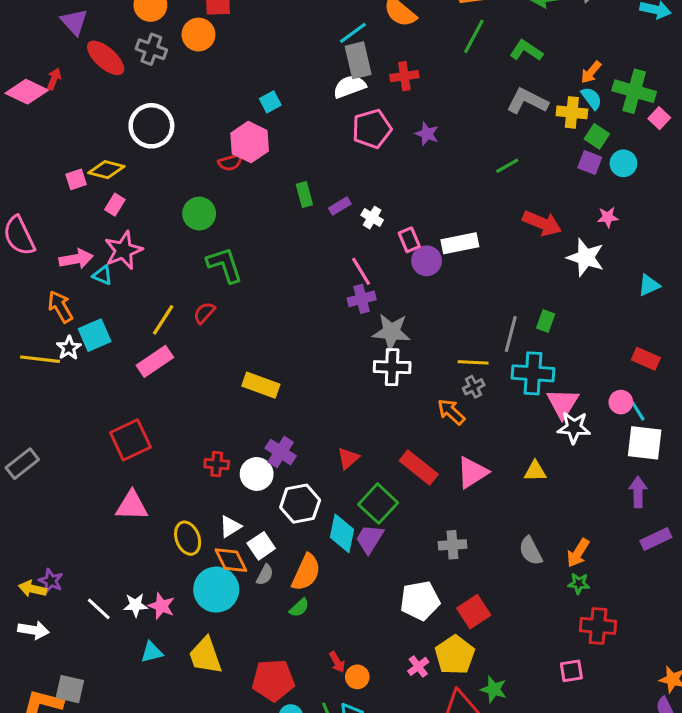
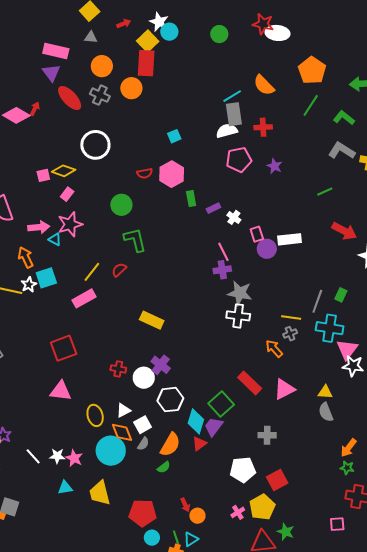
pink hexagon: (250, 142) -> (172, 174), moved
red triangle: (348, 458) -> (199, 444), moved
gray semicircle: (531, 551) -> (326, 412), moved

